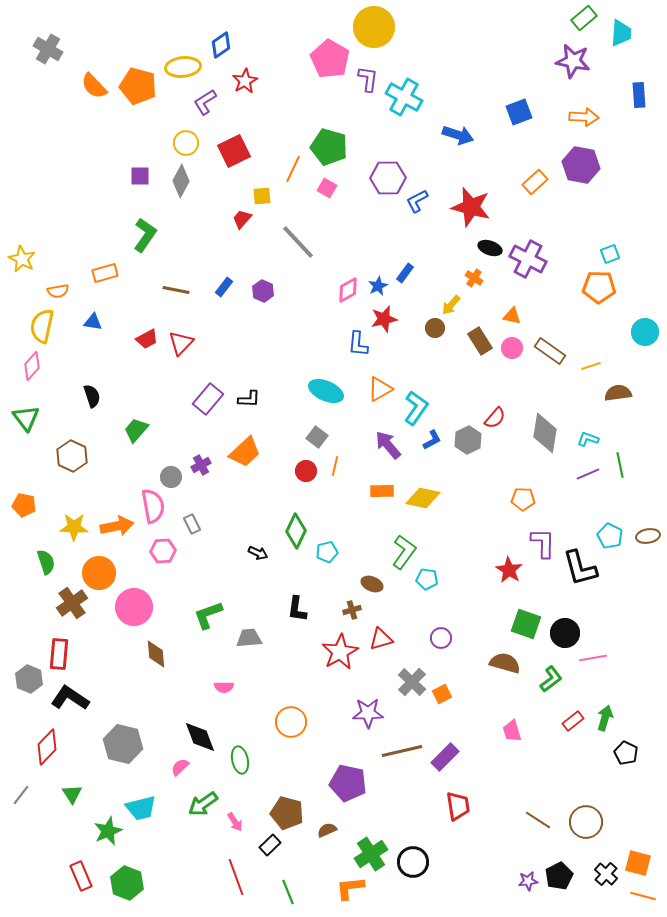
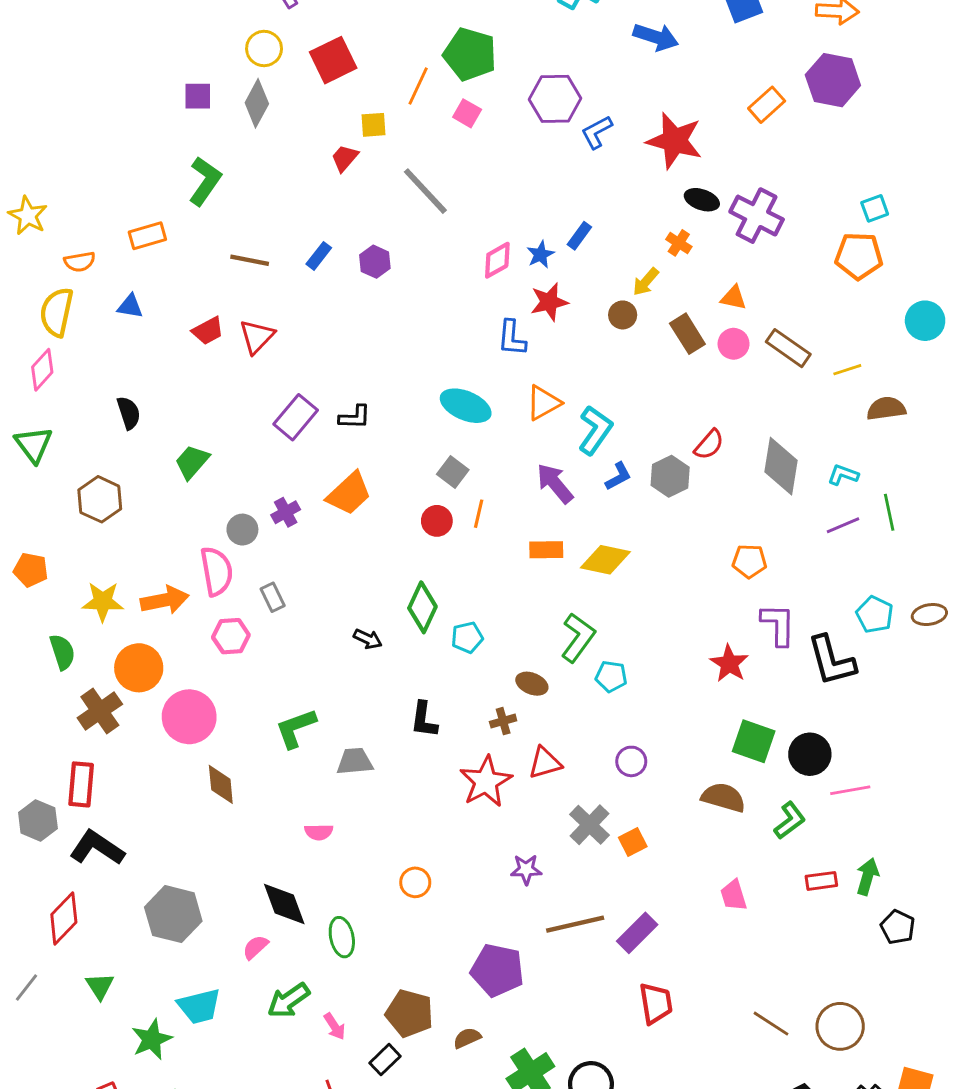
purple star: (368, 713) -> (526, 869), size x0.7
red rectangle: (573, 721) -> (821, 881), turned 30
orange circle: (291, 722) -> (415, 882), size x0.7

